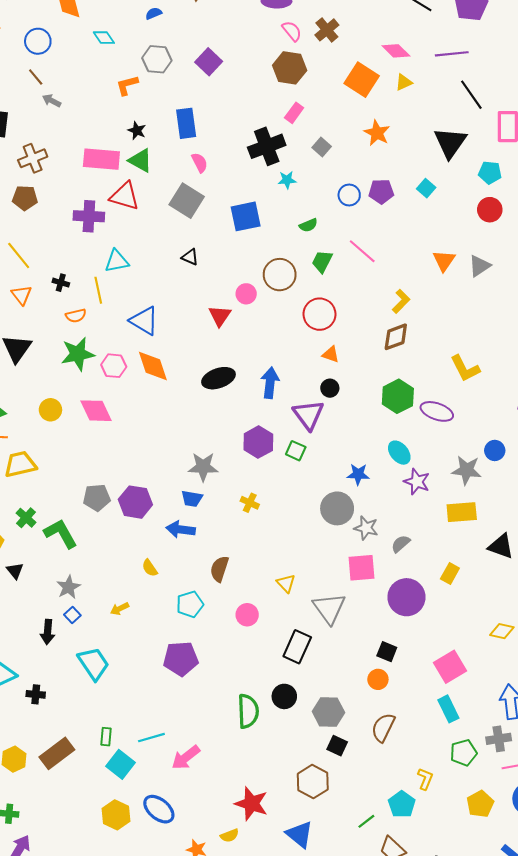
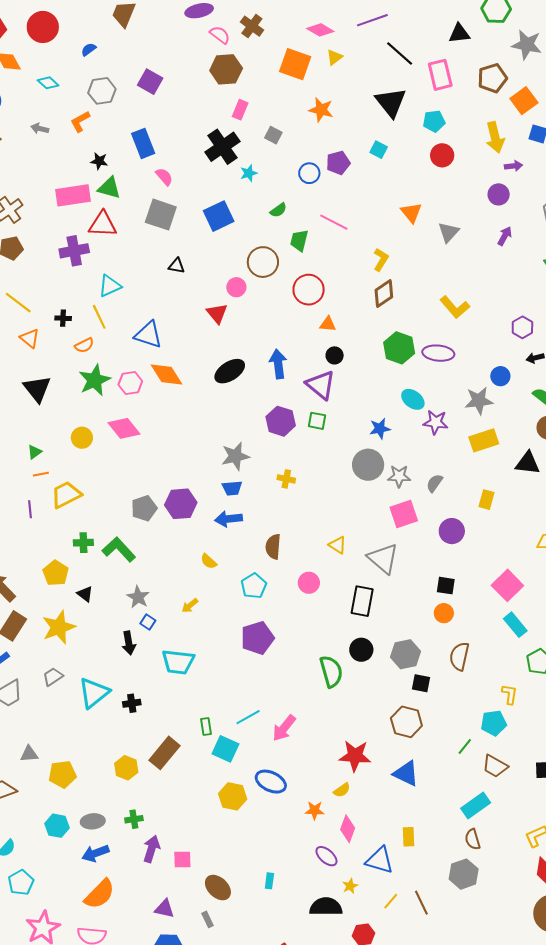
gray arrow: (52, 101) -> (40, 129), moved
gray triangle: (479, 266) -> (449, 232), moved
green cross: (26, 518) -> (83, 543), turned -30
purple circle: (406, 597) -> (452, 531), size x0.7
cyan trapezoid: (93, 664) -> (178, 662), turned 144
cyan pentagon: (402, 804) -> (494, 723), turned -30

